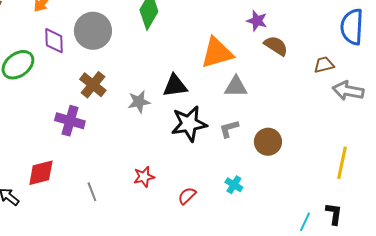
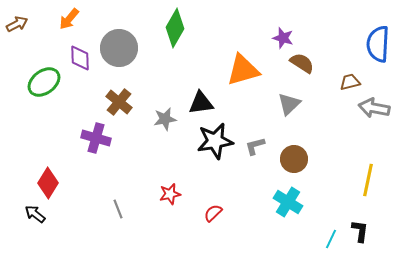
gray triangle: (236, 87) -> (289, 104), moved, turned -45
red diamond: (41, 173) -> (48, 183), moved, turned -44
cyan cross: (234, 185) -> (288, 202), moved, size x1.6

